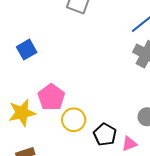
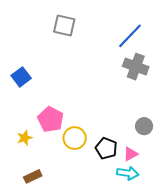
yellow star: (22, 113) -> (25, 138), size x0.6

